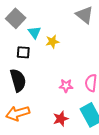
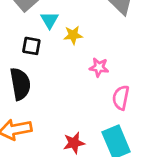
pink star: (66, 86) -> (99, 67), moved

